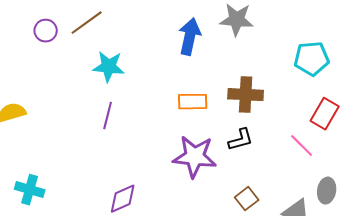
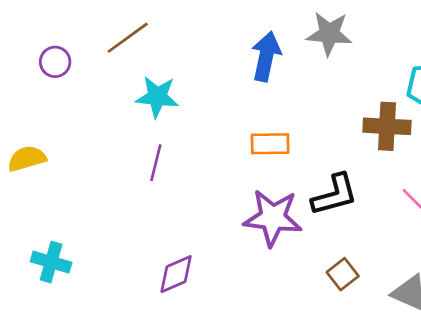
purple circle: (46, 31) -> (55, 62), moved
brown cross: (246, 95) -> (387, 126), moved
black L-shape: (241, 140) -> (335, 195), size x1.4

